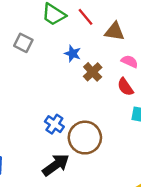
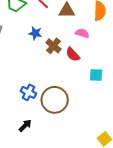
red semicircle: (125, 87) -> (73, 54), moved
black arrow: (56, 165) -> (25, 125), moved, size x0.6

